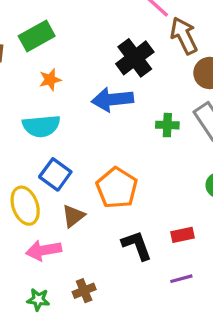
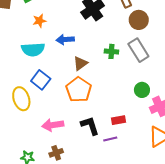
blue arrow: (112, 99) -> (65, 40), moved, size x0.7
brown triangle: (73, 216) -> (80, 63), moved
pink arrow: (44, 250) -> (53, 125), moved
purple line: (181, 279) -> (110, 139), moved

